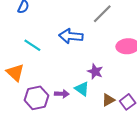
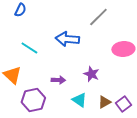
cyan triangle: (82, 89) -> (79, 100), moved
purple arrow: (62, 94) -> (58, 80), moved

